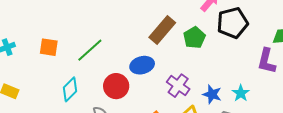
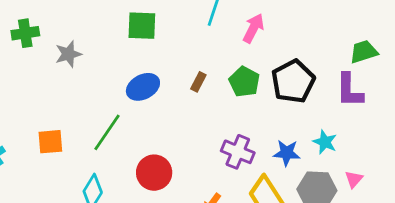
black pentagon: (232, 23) -> (293, 81), moved
brown rectangle: (162, 30) -> (198, 82), size x0.5
blue ellipse: (142, 65) -> (143, 87), moved

